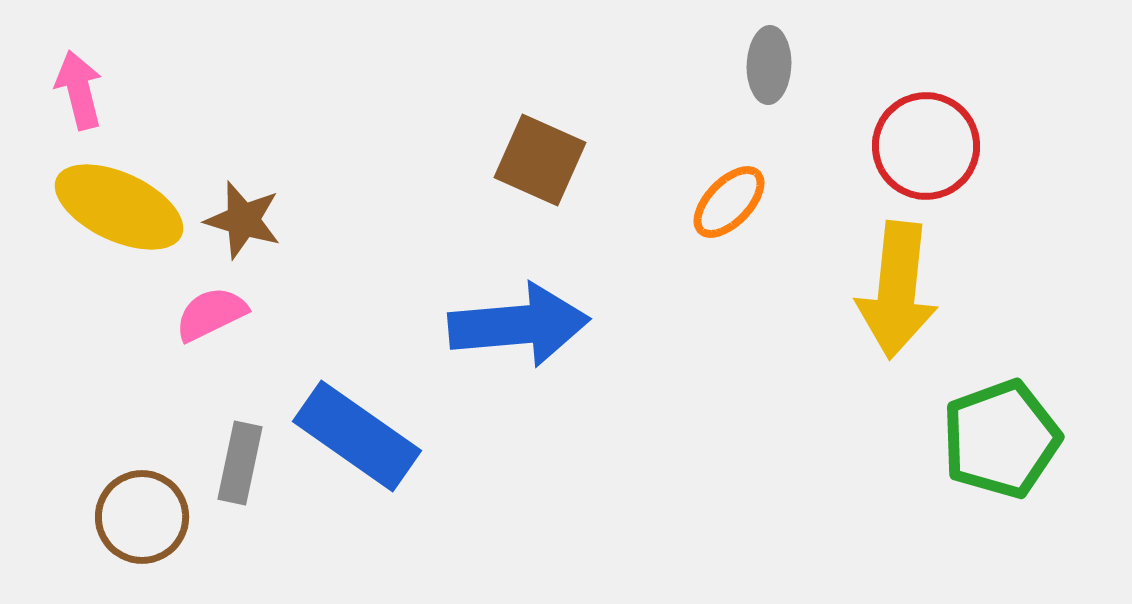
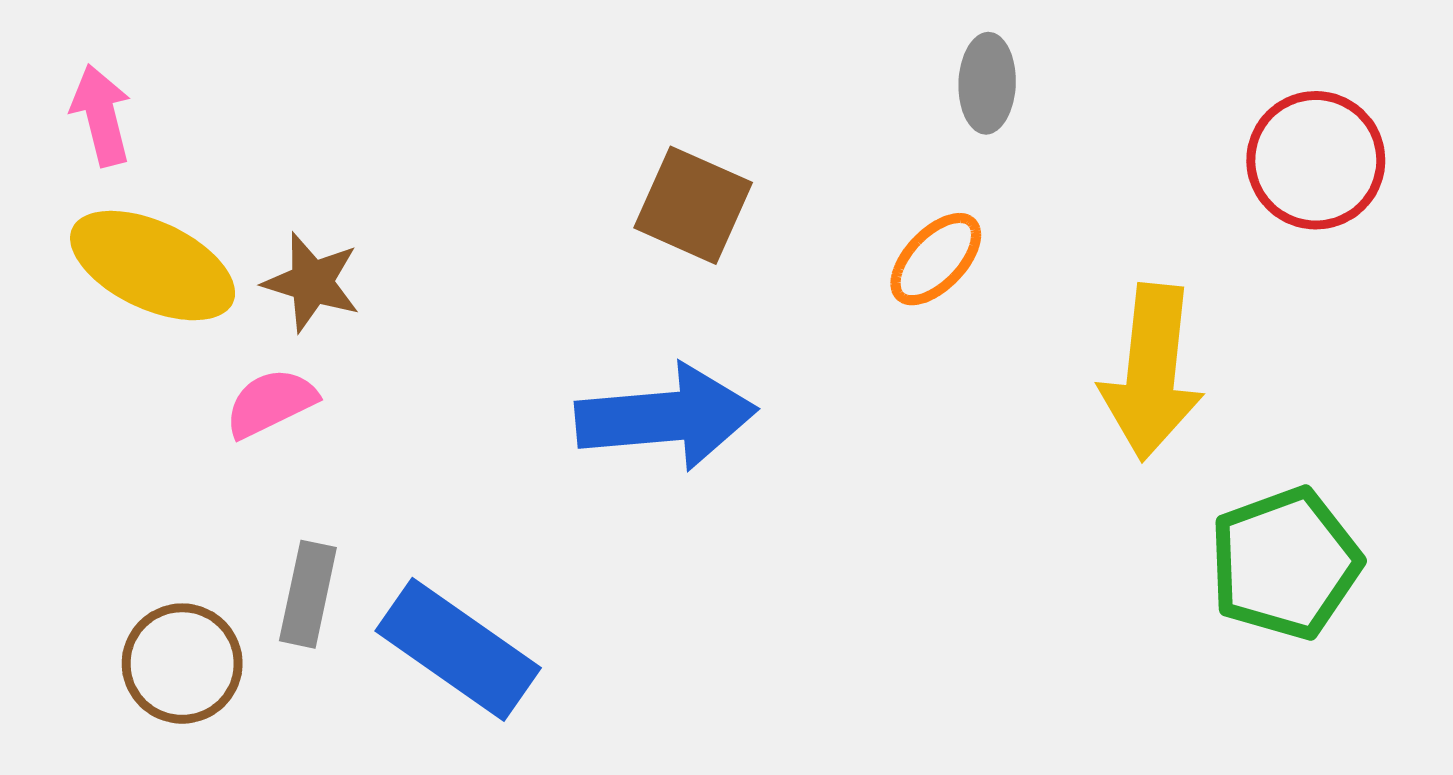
red circle: (926, 146) -> (1316, 160), moved
blue rectangle: (357, 436) -> (458, 649), moved

